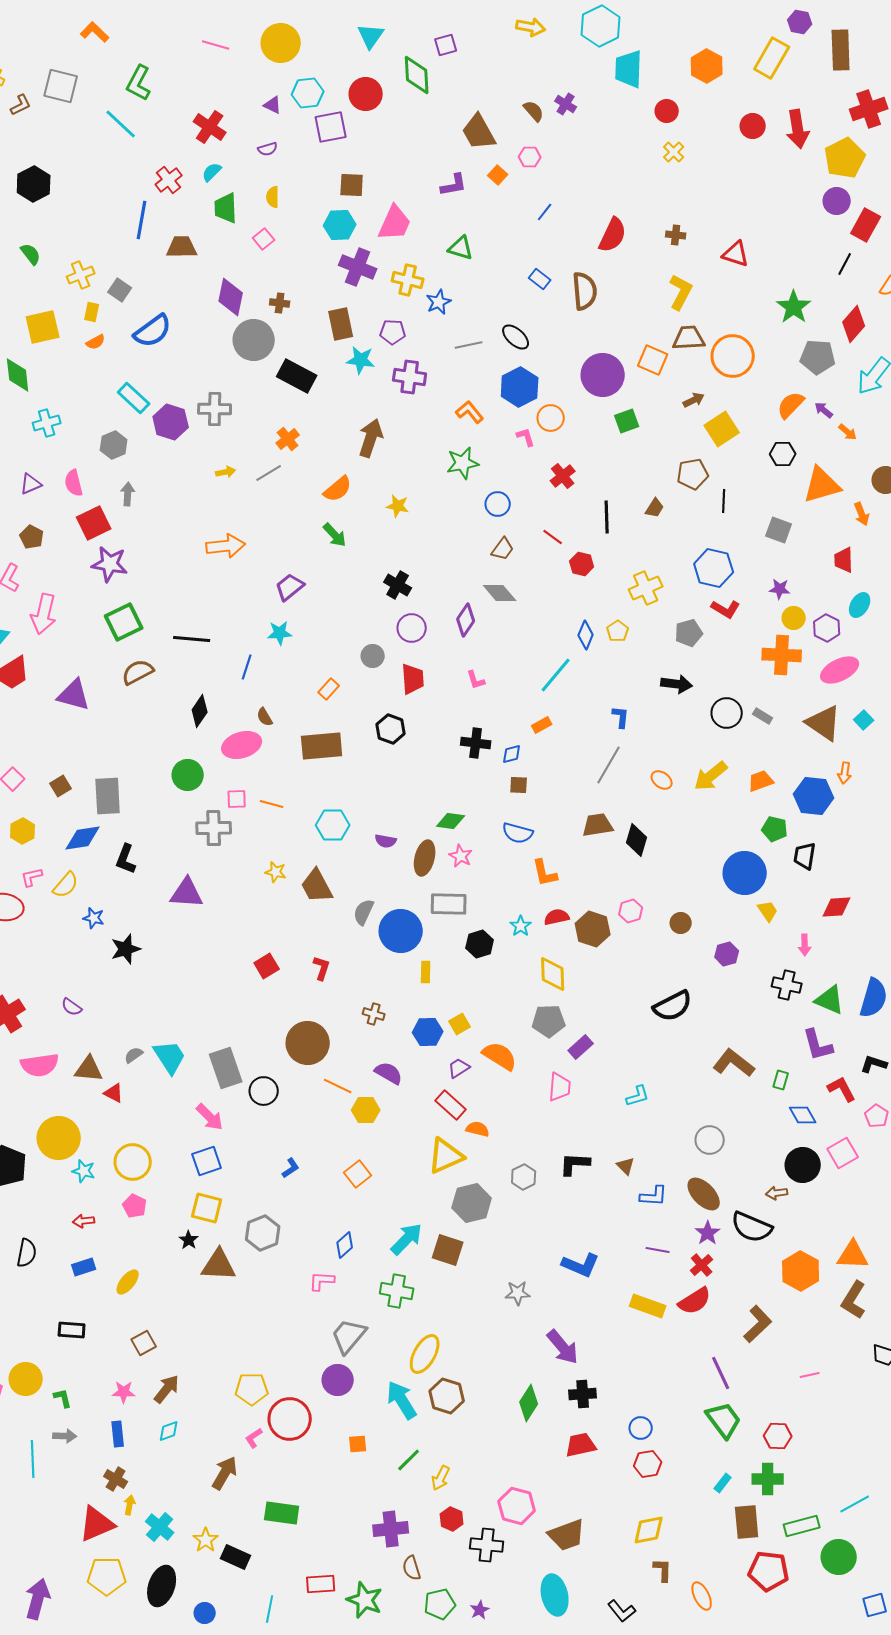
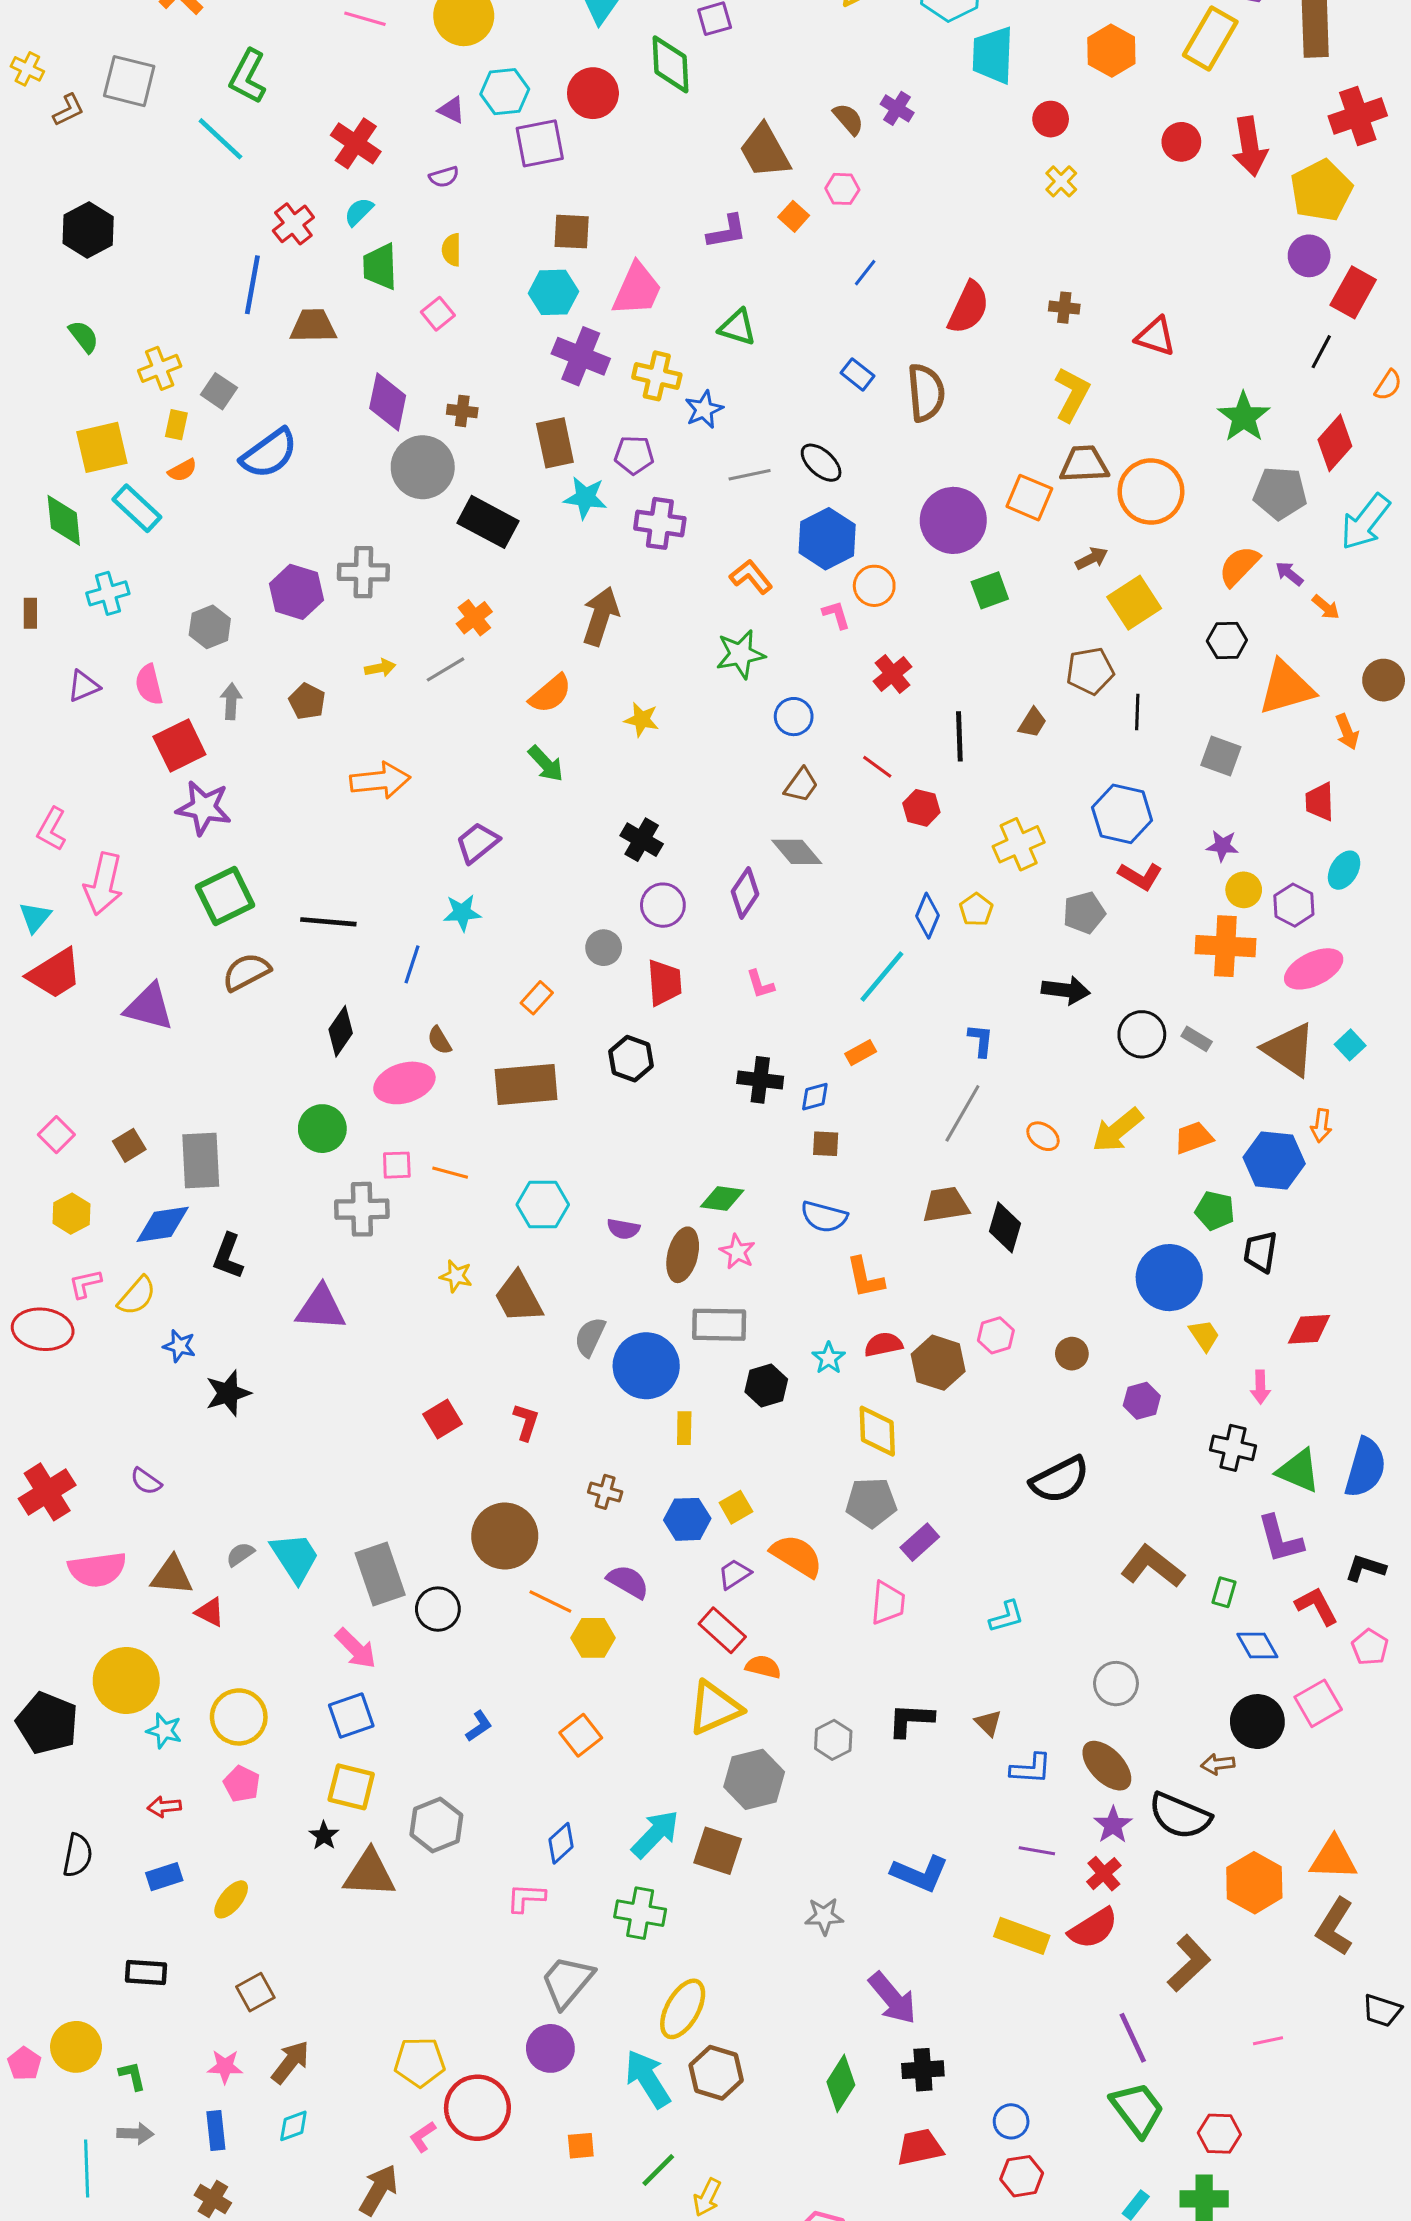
cyan rectangle: (134, 398) -> (137, 508), moved
brown pentagon: (32, 537) -> (307, 701), moved

